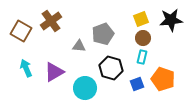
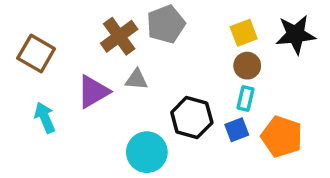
brown cross: (51, 21) -> (119, 36), moved
gray pentagon: (103, 34) -> (166, 24), moved
purple triangle: (54, 72) -> (93, 92), moved
blue square: (137, 84) -> (237, 130), moved

